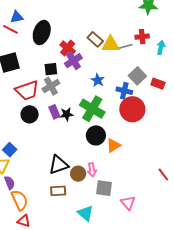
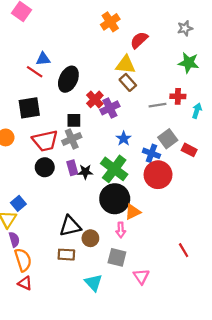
brown rectangle: (95, 39) -> (128, 82), moved
yellow triangle: (111, 44) -> (126, 65), moved
purple cross: (73, 61) -> (110, 108), moved
black circle: (96, 135) -> (115, 199), size x1.4
pink arrow: (92, 170) -> (121, 230), moved

